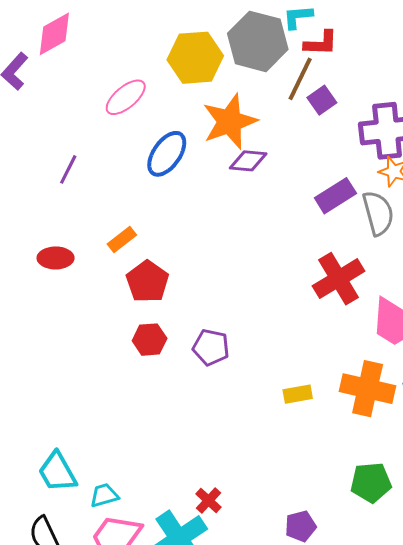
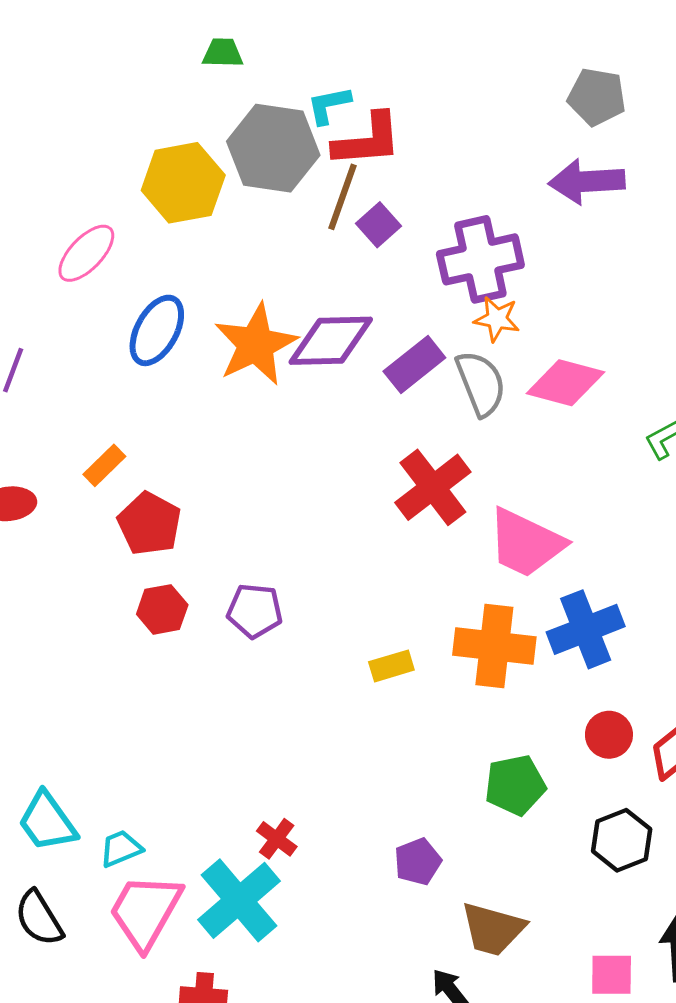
red L-shape: (321, 43) -> (367, 140), size x1.4
orange star: (230, 121) -> (256, 344), moved
purple diamond: (248, 161) -> (331, 341), moved, size x1.5

